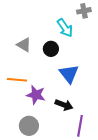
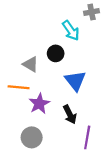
gray triangle: (24, 45) -> (31, 64), moved
purple star: (36, 95) -> (39, 104), turned 30
black arrow: (64, 105) -> (70, 114), turned 42

